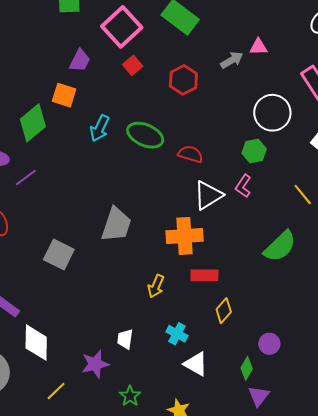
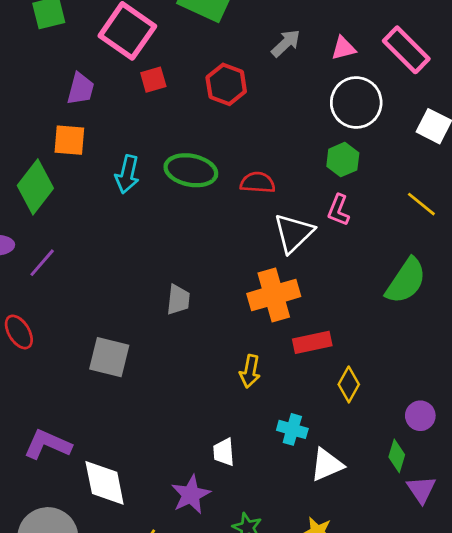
pink triangle: (258, 47) -> (343, 48), moved
red square: (133, 65) -> (153, 80), turned 36
gray trapezoid: (116, 225) -> (178, 300), size x0.6
white triangle: (196, 364) -> (327, 465), turned -40

